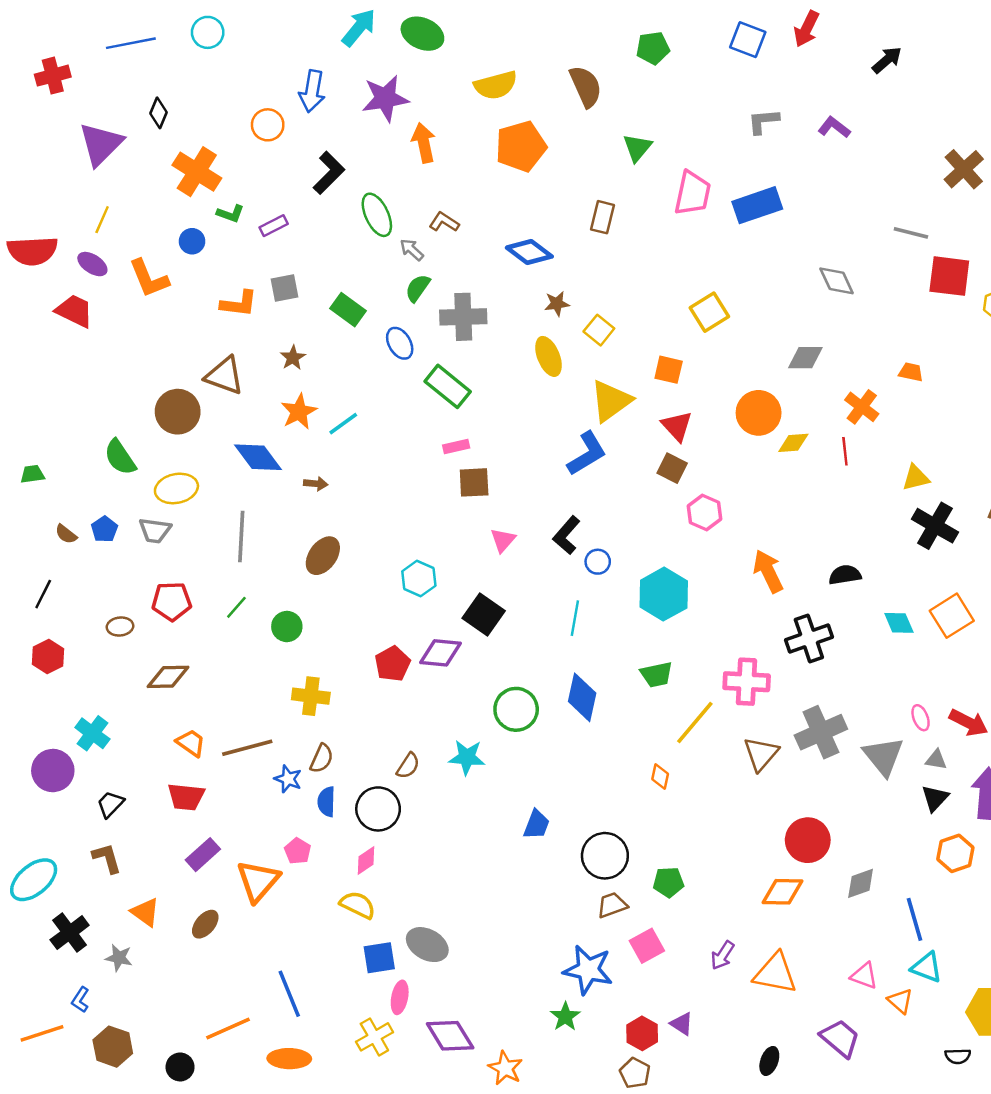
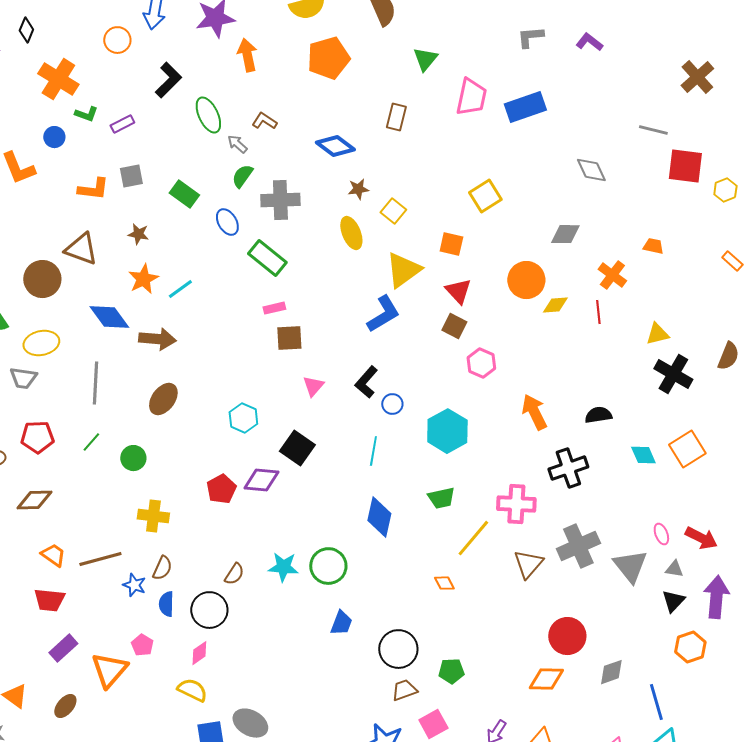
brown star: (293, 358) -> (138, 234), turned -30
brown arrow: (316, 484) -> (157, 339), size x1.8
green circle: (516, 709) -> (328, 566), moved
orange diamond: (660, 777) -> (444, 583), turned -40

